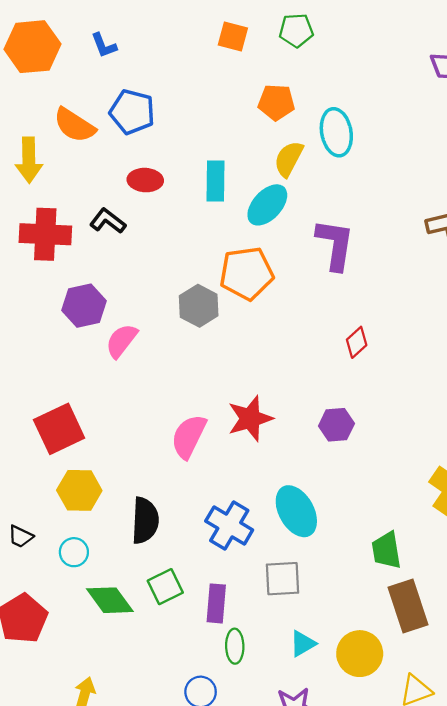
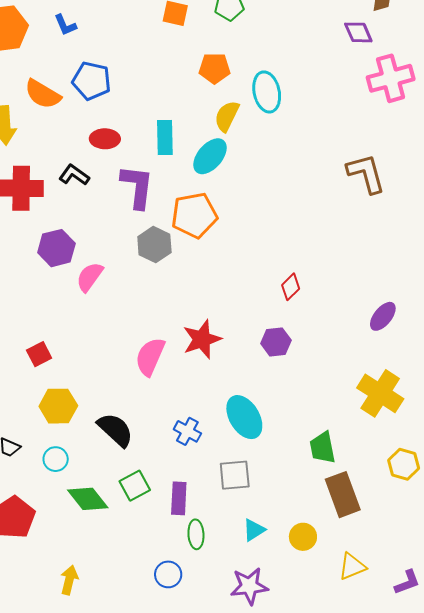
purple L-shape: (335, 245) -> (137, 187), moved
red diamond: (357, 342) -> (291, 287), moved
red square: (59, 429) -> (39, 354), size x0.6
black semicircle: (145, 521) -> (115, 430), turned -48
blue cross: (229, 525) -> (187, 431), size x0.7
yellow circle: (360, 654) -> (303, 537), size x0.7

